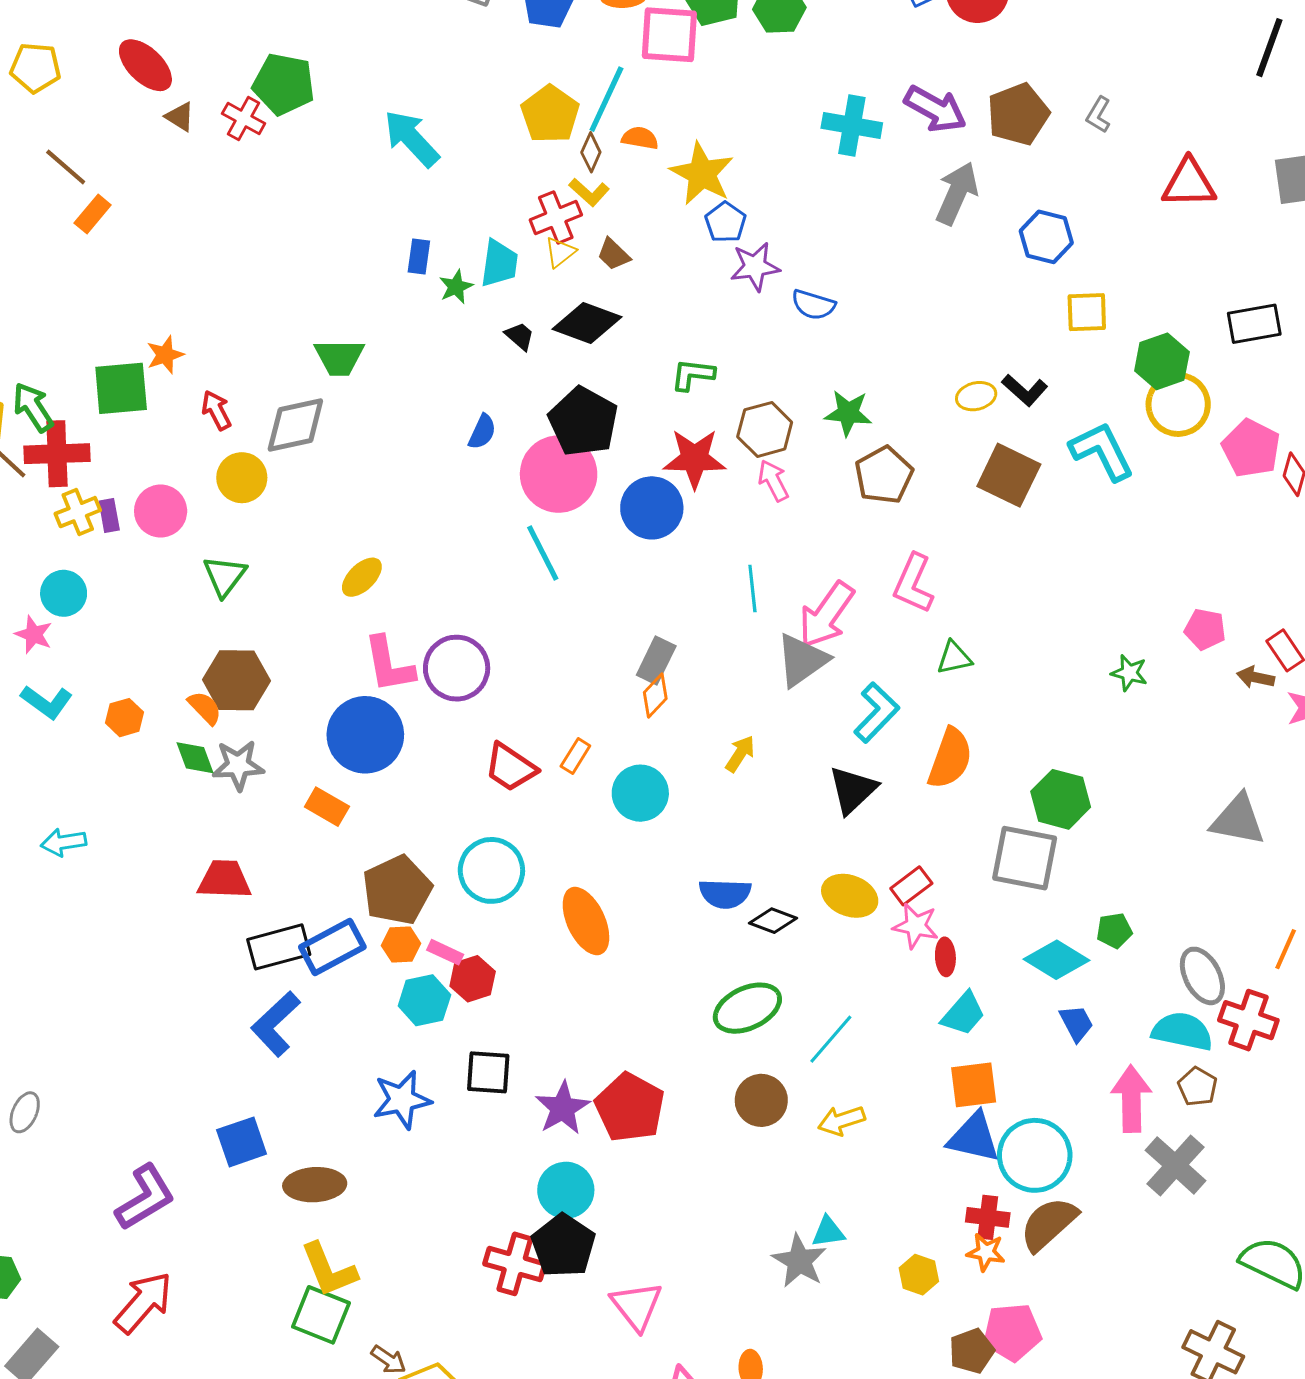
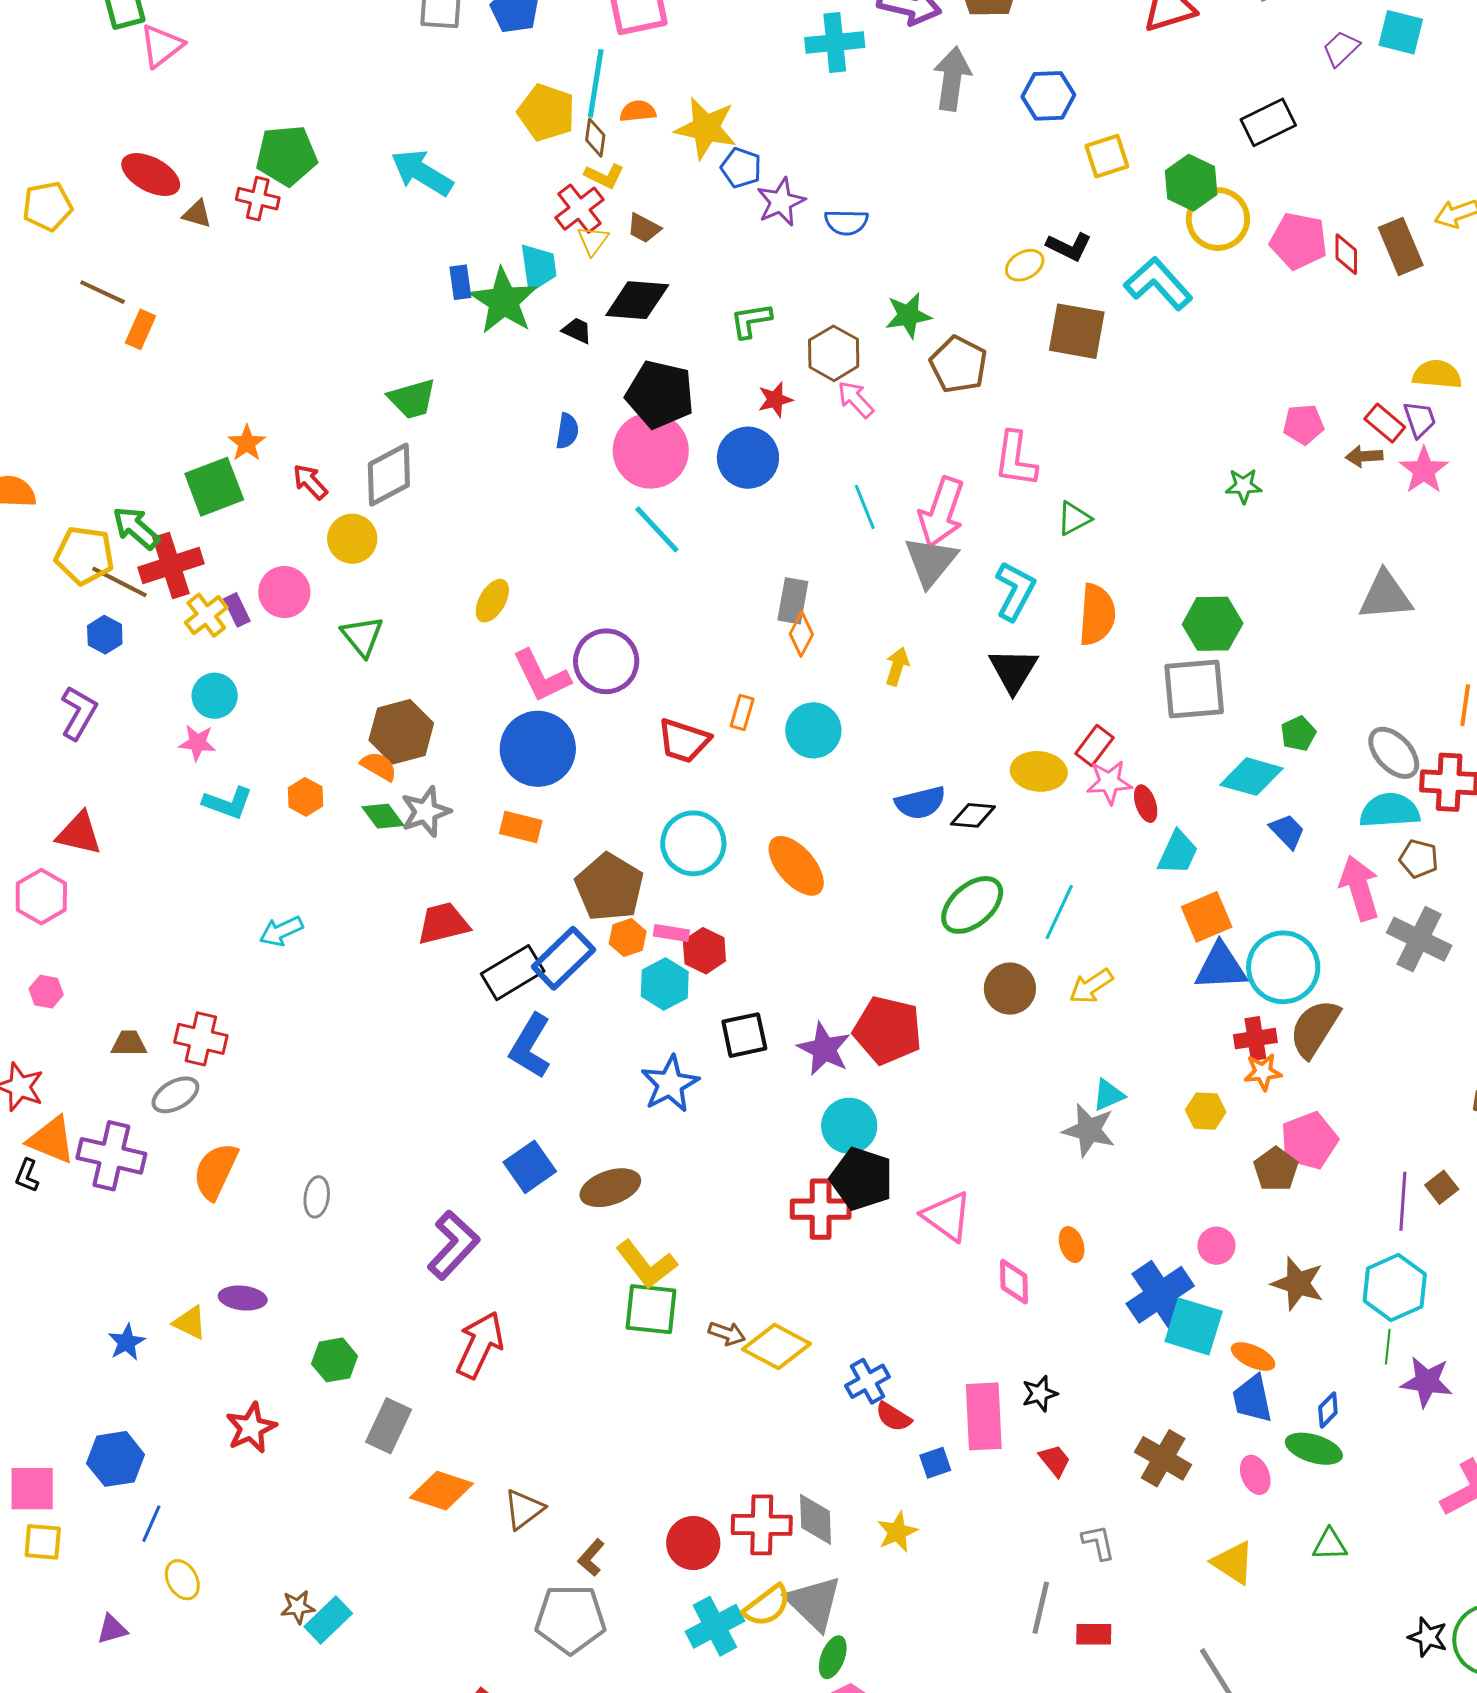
green star: (456, 287) -> (504, 301), size x2.0
red star: (695, 459) -> (775, 400), size x0.6

